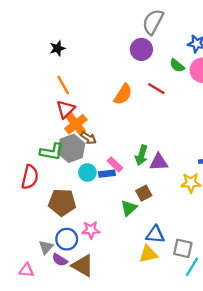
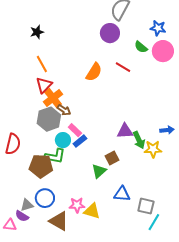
green L-shape: (52, 152) -> (55, 156), moved
green arrow: (141, 155) -> (139, 140), moved, turned -42
pink rectangle: (115, 164) -> (75, 130), moved
blue rectangle: (107, 174) -> (80, 141), turned -32
pink star: (91, 230) -> (77, 205), moved
gray triangle: (46, 247) -> (27, 205), turned 32
yellow triangle: (148, 254) -> (92, 211), moved, turned 30
purple semicircle: (60, 260) -> (22, 216), moved

